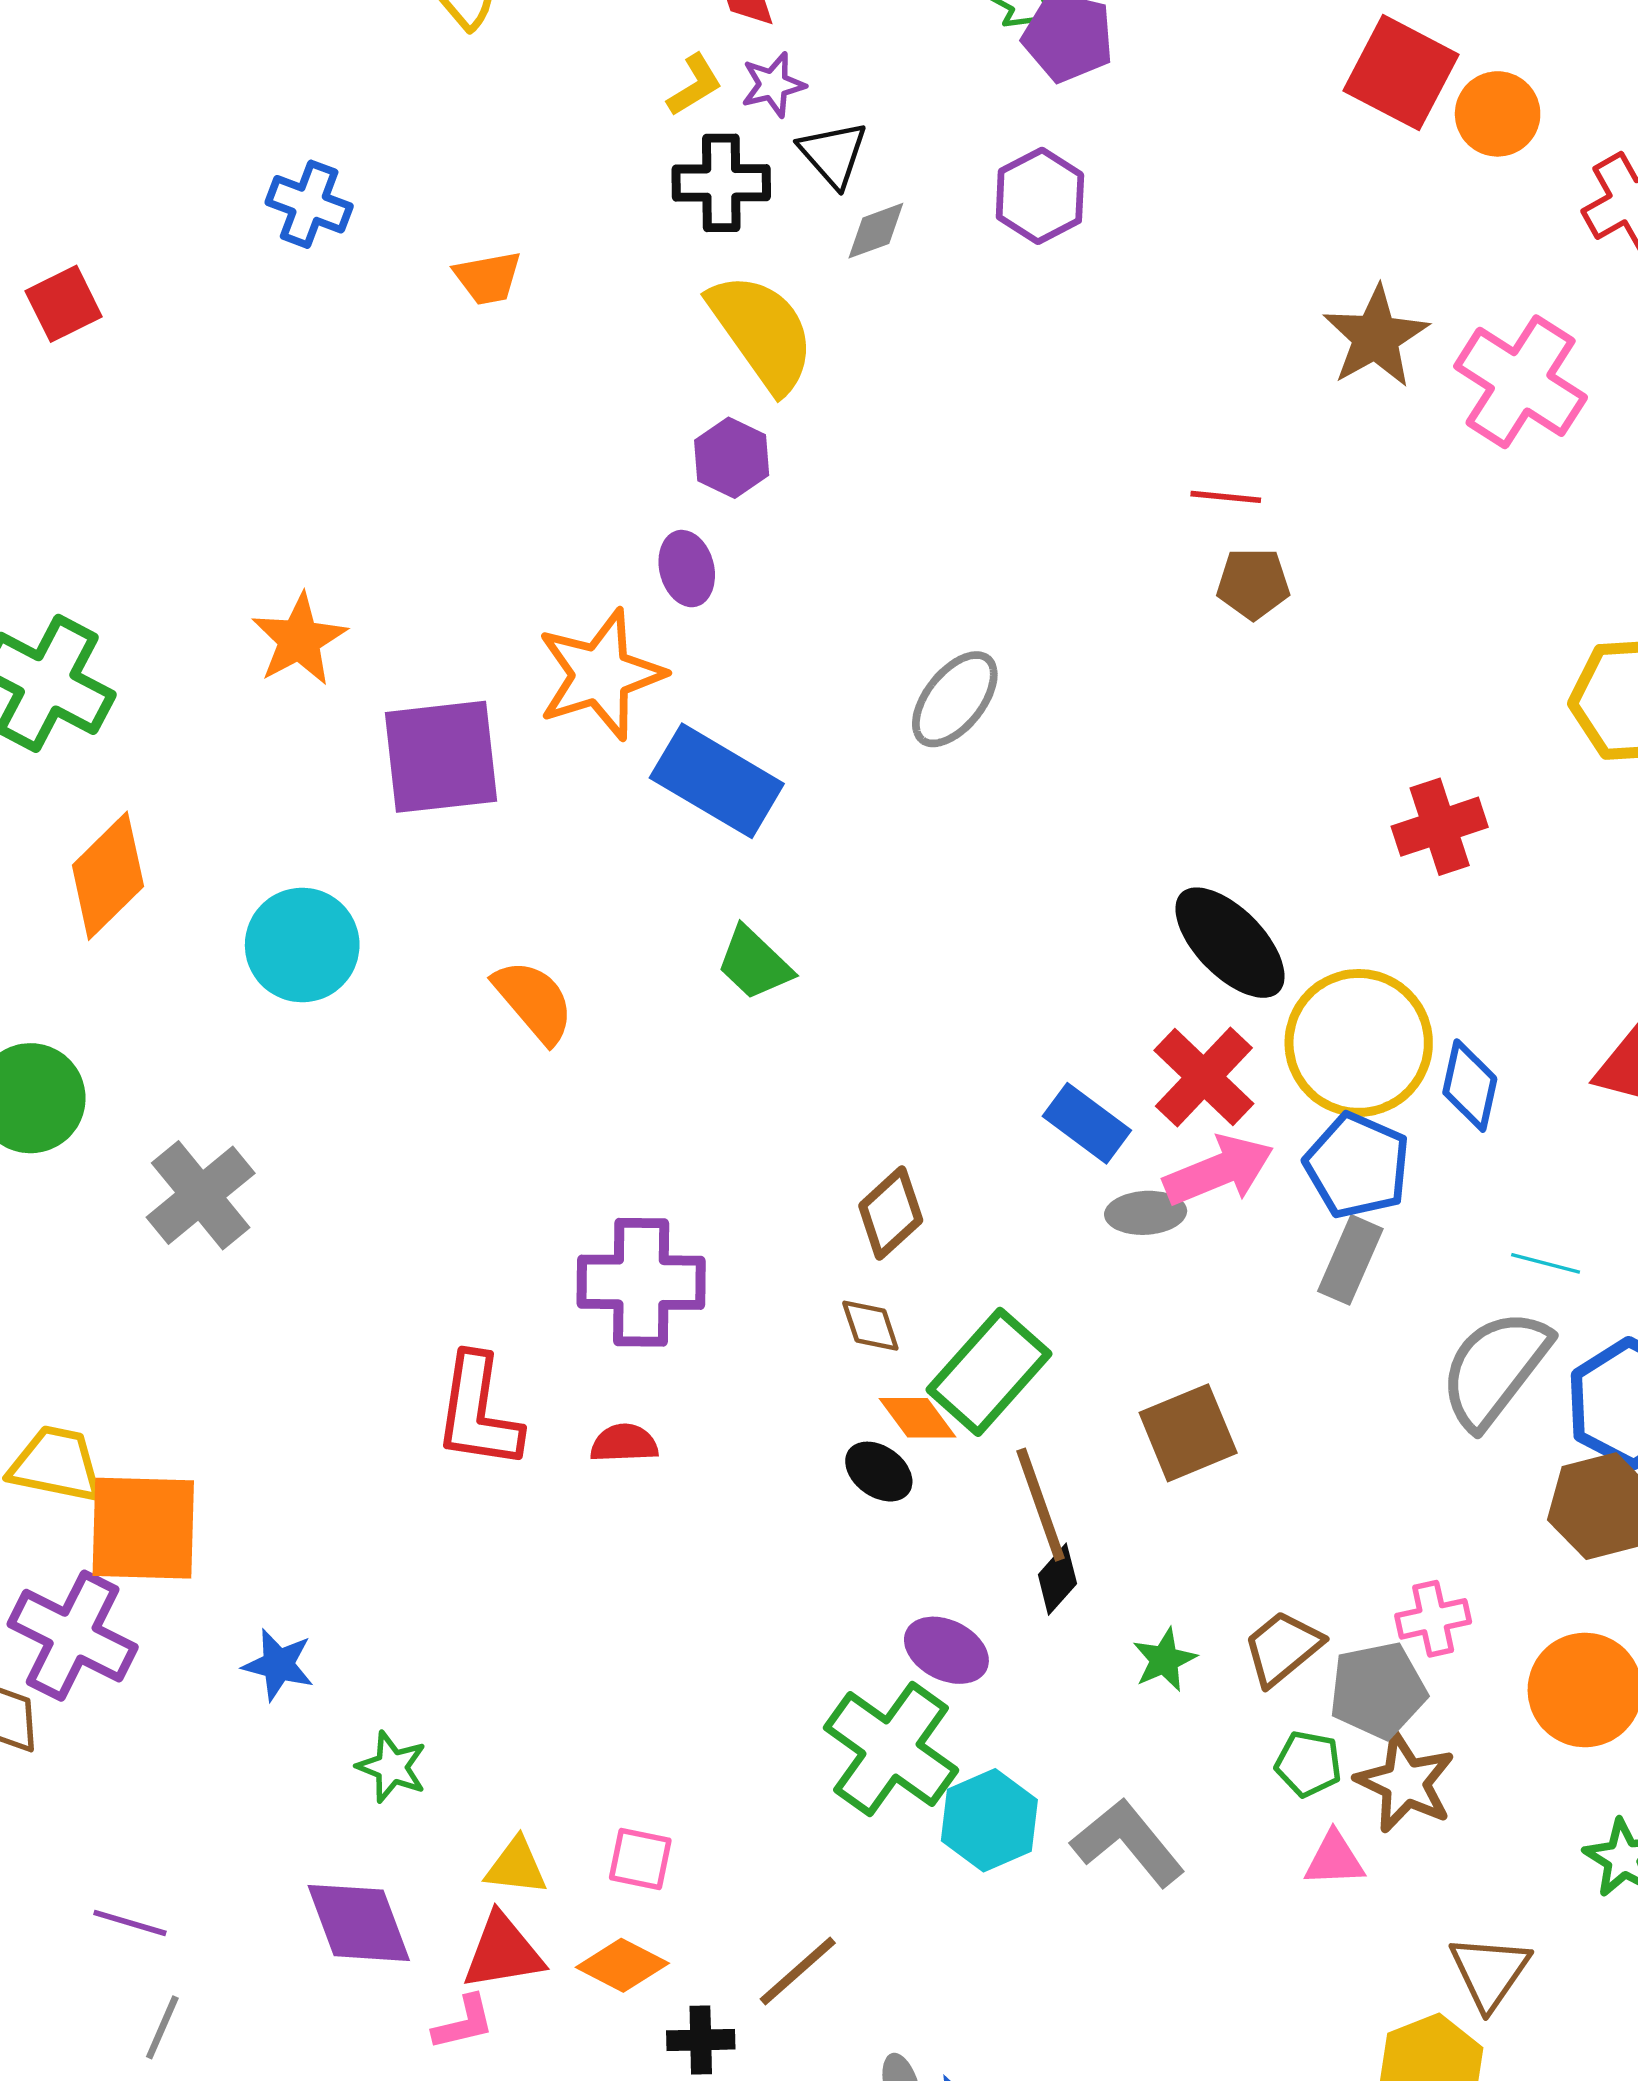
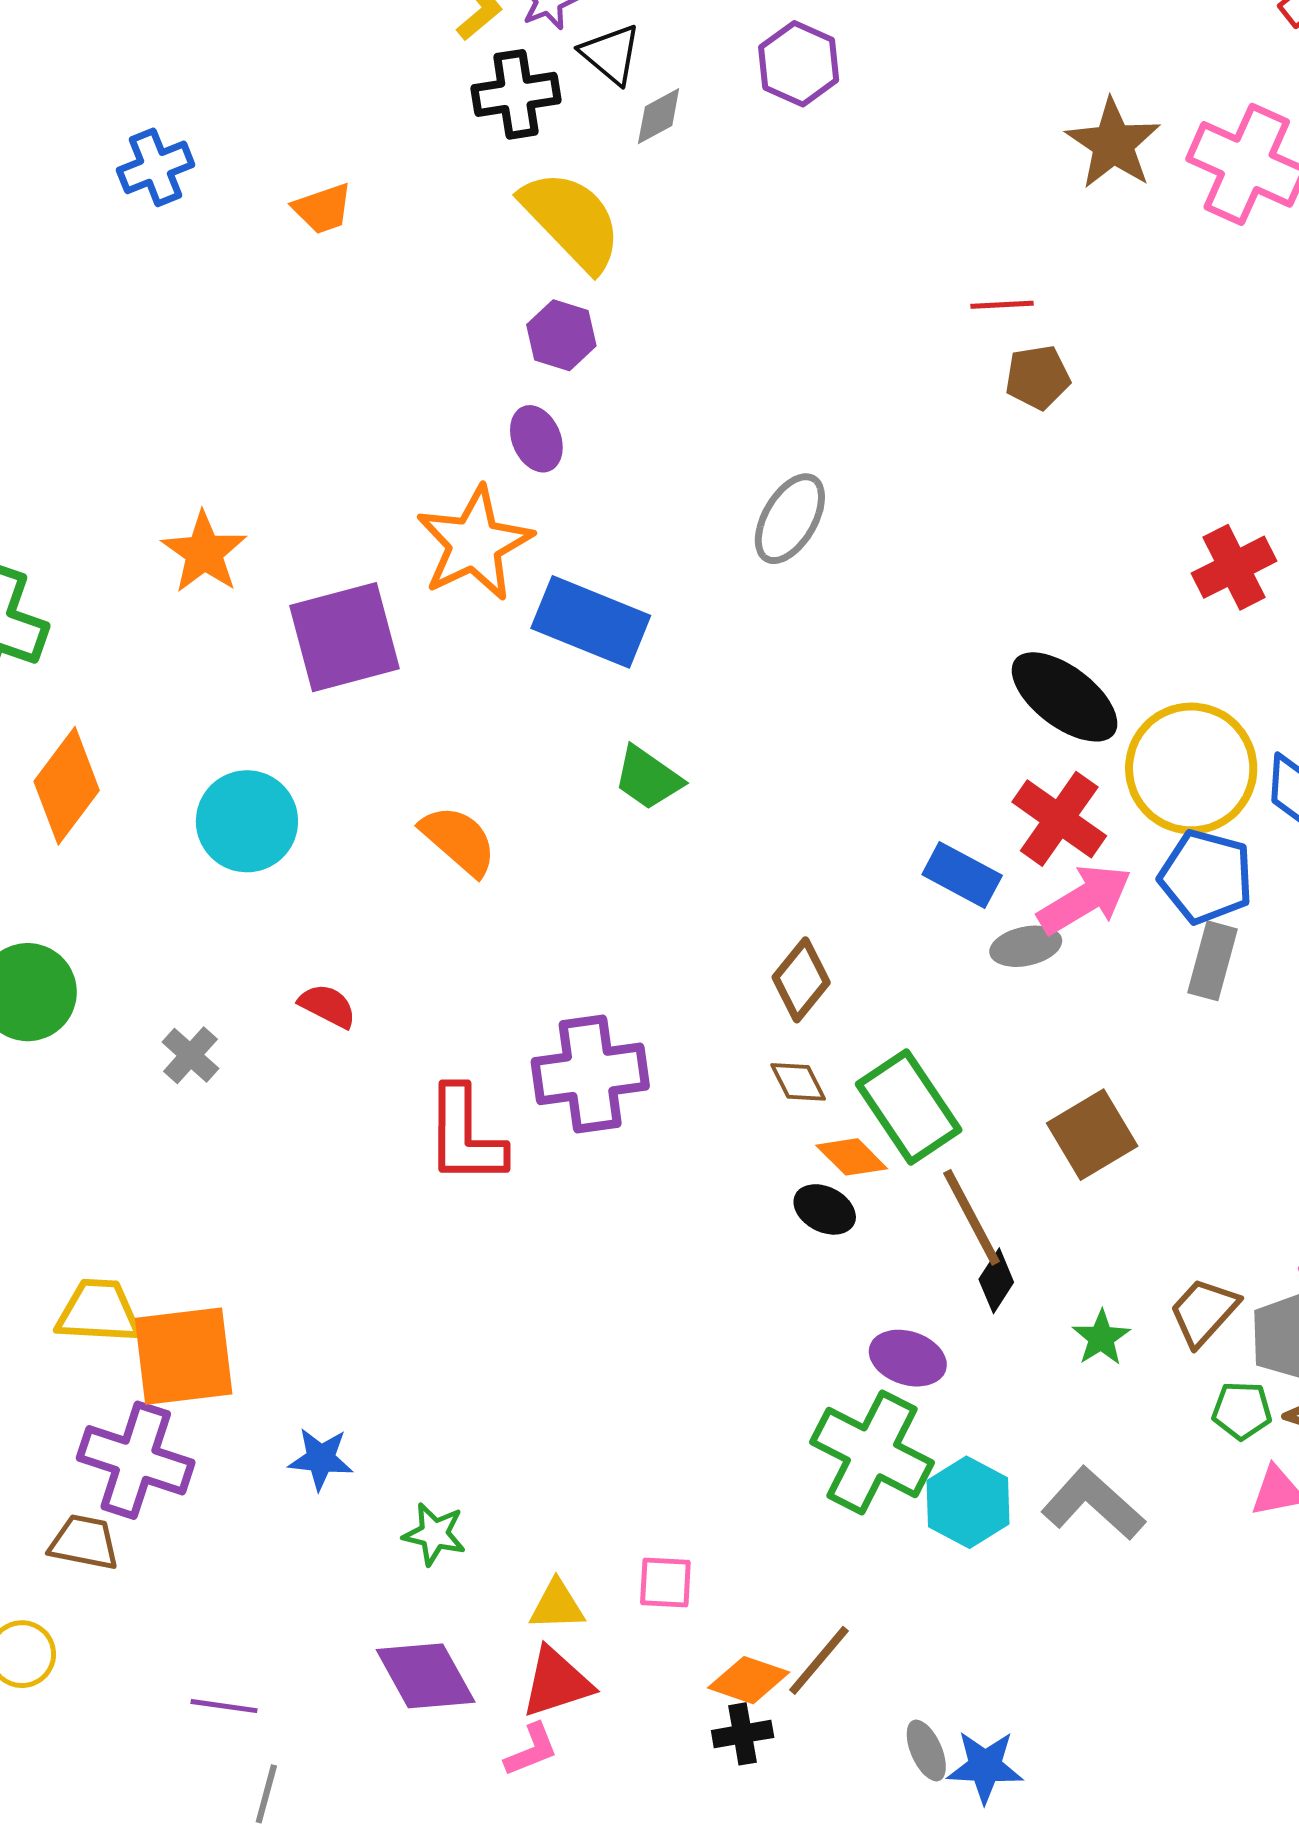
blue cross: (309, 204) -> (156, 167), turned -34
gray cross: (201, 1195) -> (190, 1055), size x0.6
green rectangle: (989, 1372) -> (909, 1107), turned -67
red L-shape: (478, 1412) -> (465, 1136), moved
red semicircle: (624, 1443) -> (327, 1006), moved, turned 38
orange diamond: (622, 1965) -> (749, 1680), moved

